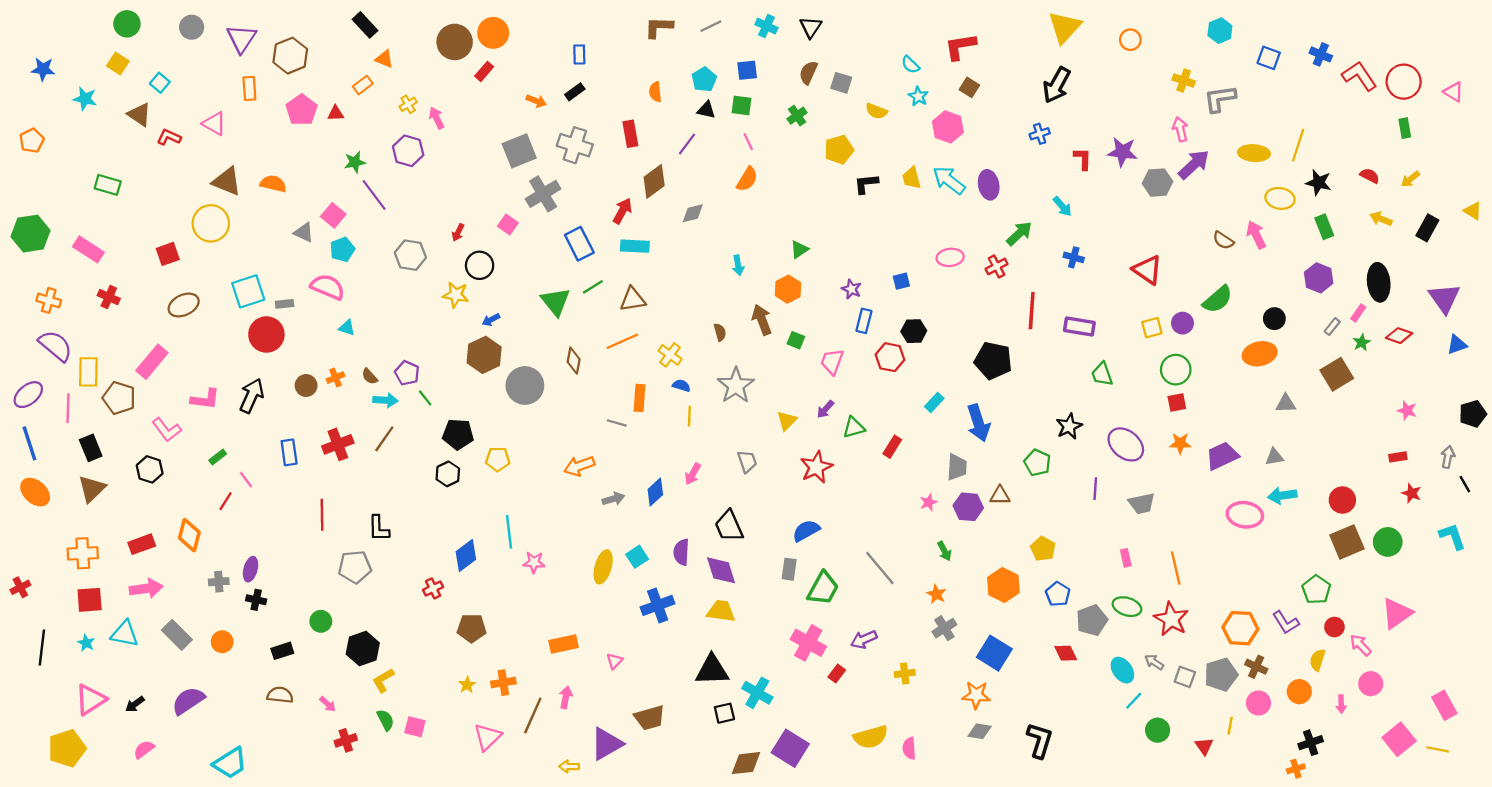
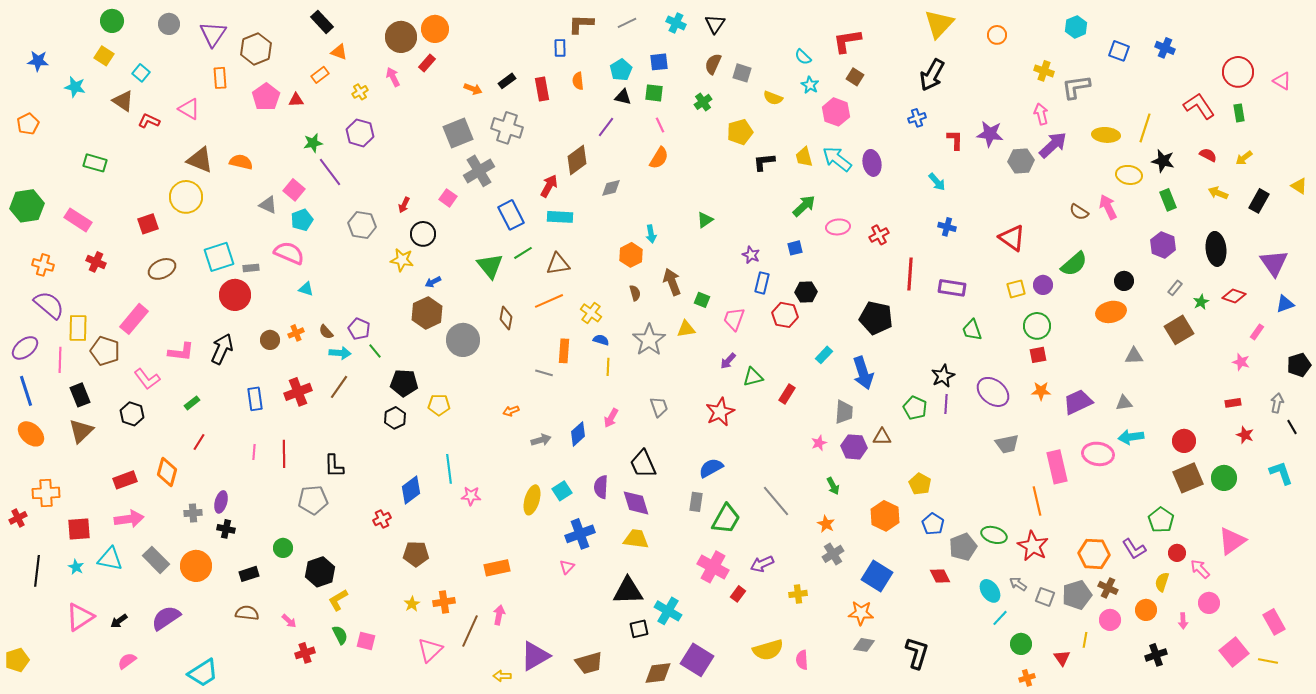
blue rectangle: (579, 54) -> (560, 48), moved
red L-shape: (1359, 76) -> (1199, 106), moved
pink arrow: (436, 118) -> (393, 77), moved
red rectangle: (630, 134) -> (542, 89), moved
green arrow: (1019, 234) -> (804, 206), moved
orange hexagon: (788, 289) -> (631, 255), moved
pink rectangle: (1358, 313) -> (1257, 332), moved
yellow triangle: (787, 421) -> (686, 329), moved, turned 36
orange arrow: (579, 466) -> (511, 411), size x0.6
pink line: (246, 480) -> (254, 452), moved, turned 42
purple line: (1095, 489) -> (946, 404), moved
orange cross: (83, 553) -> (46, 493), moved
pink rectangle: (1126, 558) -> (1057, 467), moved, size x2.0
orange circle: (222, 642) -> (196, 566), size x1.6
pink triangle: (614, 661) -> (567, 567), moved
brown trapezoid: (650, 718) -> (589, 663), moved
yellow pentagon: (67, 748) -> (17, 660), moved, size x0.7
orange cross: (1296, 769) -> (1027, 678), moved

